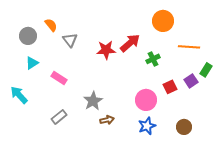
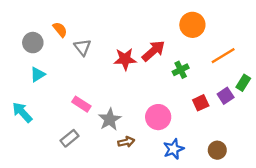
orange line: (189, 47) -> (223, 56), turned -35
pink rectangle: (59, 78) -> (81, 104), moved
pink circle: (146, 100) -> (158, 117), moved

